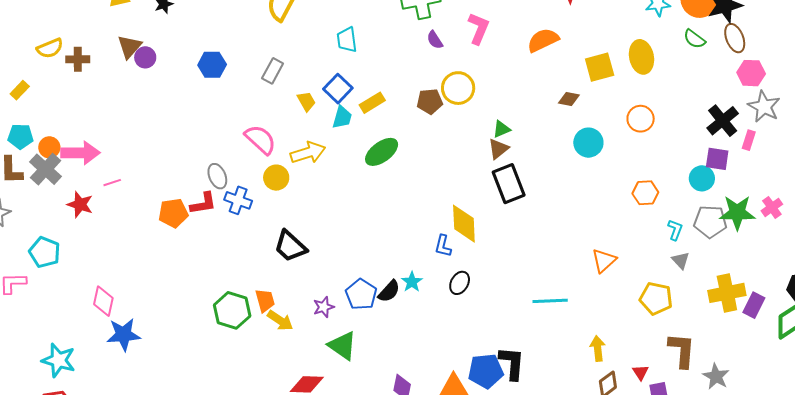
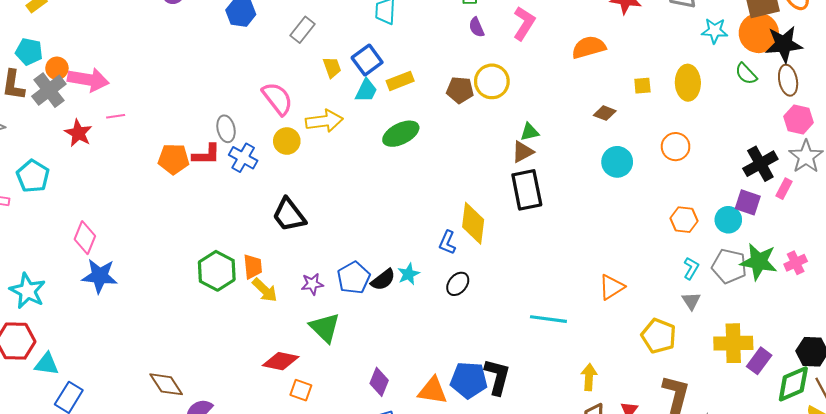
yellow square: (600, 67) -> (642, 86), size x0.6
orange hexagon: (645, 193) -> (684, 220), moved

